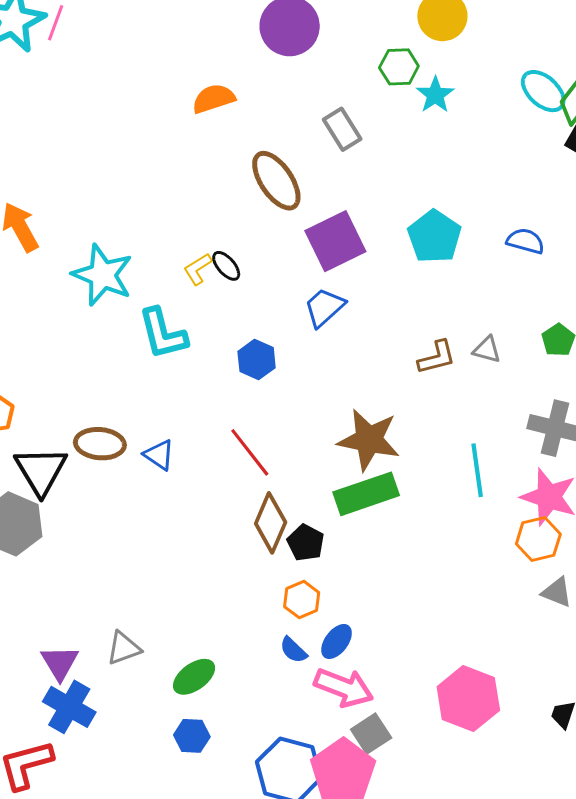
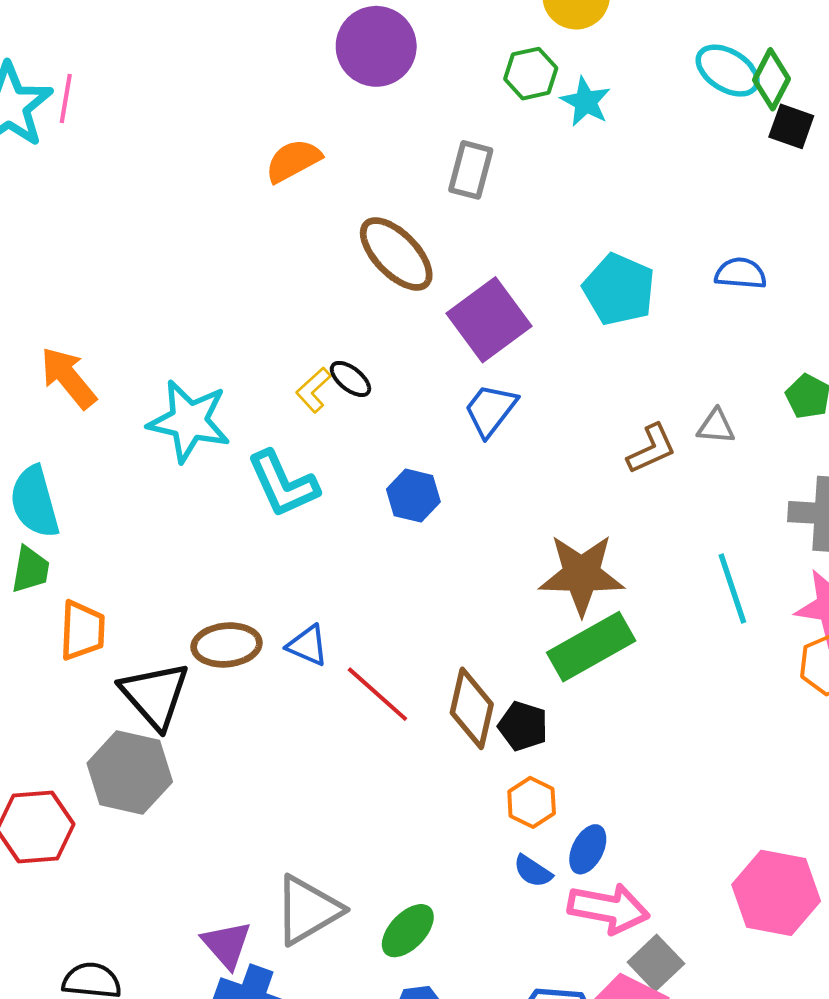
gray rectangle: (342, 129) -> (471, 170), turned 57
red line: (250, 452) -> (377, 694), moved
gray triangle: (124, 648) -> (308, 910), size x1.5

